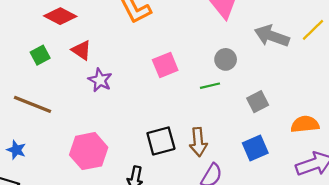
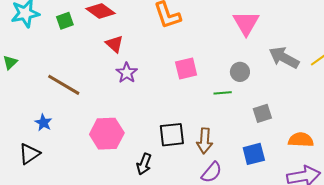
green square: (40, 55) -> (65, 21), moved

